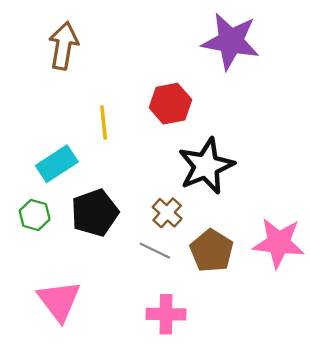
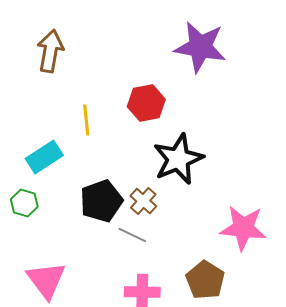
black pentagon: (95, 213) -> (101, 201), moved
brown pentagon: (212, 251) -> (205, 280), moved

